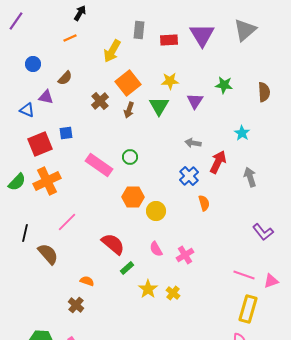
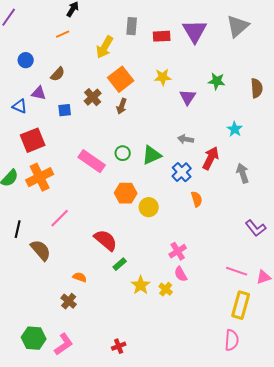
green triangle: (159, 106) -> (152, 155), moved, turned 35
blue square: (66, 133) -> (65, 110), moved
pink semicircle: (156, 249) -> (181, 274), moved

